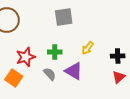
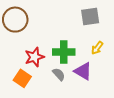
gray square: (64, 17) -> (90, 17), moved
green cross: (55, 52) -> (64, 52), size x1.5

